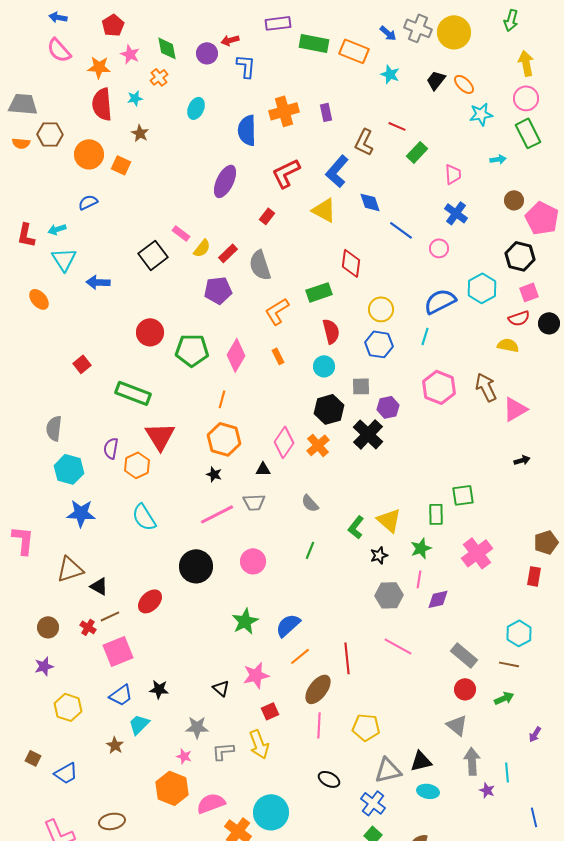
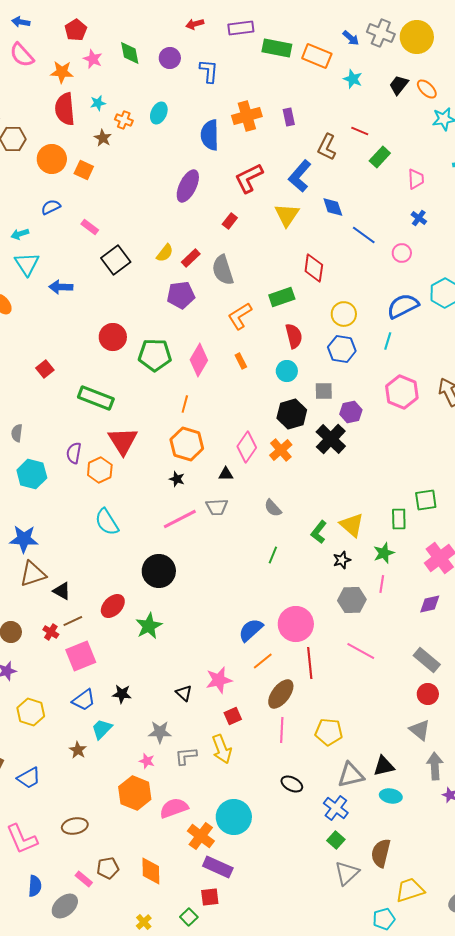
red arrow: (230, 40) -> (195, 24), moved
orange cross: (159, 77) -> (124, 120), moved, turned -30
yellow triangle: (324, 210) -> (287, 215), turned 36
blue cross: (456, 213) -> (419, 218), size x0.7
pink rectangle: (181, 233) -> (90, 227), moved
gray semicircle: (54, 428) -> (17, 433), size x0.7
blue star: (81, 513) -> (24, 539), moved
pink circle: (253, 561) -> (296, 624), moved, size x1.4
purple diamond: (438, 599) -> (430, 604), moved
green star: (245, 621) -> (149, 626), moved

